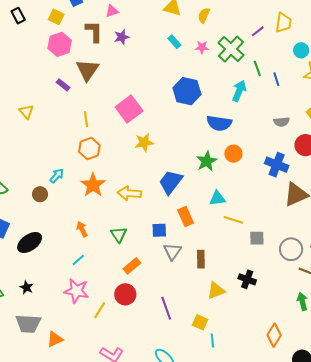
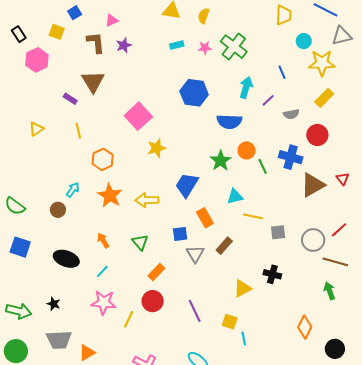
purple line: (258, 31) -> (268, 100), moved
cyan rectangle: (174, 42) -> (177, 45), turned -56
pink hexagon: (60, 44) -> (37, 60), moved
green line: (257, 68) -> (263, 166), moved
yellow triangle: (26, 112) -> (36, 129), turned 42
yellow line: (86, 119) -> (78, 131), moved
black ellipse: (30, 242) -> (66, 259), moved, turned 60
brown rectangle: (201, 259) -> (224, 246), moved, turned 48

